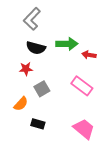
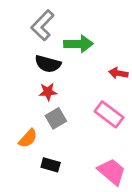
green arrow: (67, 44) -> (78, 44), moved
red star: (26, 69) -> (48, 92), moved

